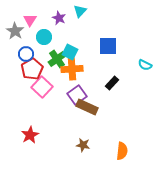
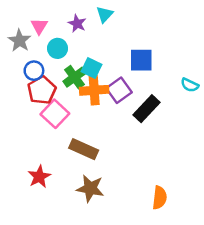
black rectangle: (112, 83) -> (146, 109), size x1.5
purple square: (77, 95) -> (119, 90), moved
brown rectangle: (87, 107) -> (84, 149), moved
brown star: (83, 145) -> (90, 188), moved, size x1.5

